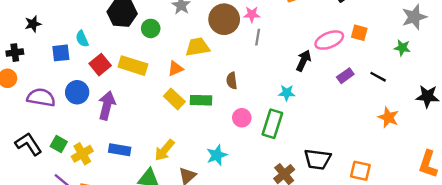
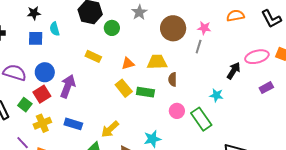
pink star: (252, 14) -> (204, 28), moved
black star: (33, 24) -> (34, 13), moved
yellow trapezoid: (197, 47) -> (157, 62), moved
red square: (100, 65) -> (42, 94), moved
yellow rectangle: (133, 66) -> (93, 56), size x0.7
green rectangle: (272, 124) -> (201, 119), turned -60
green square: (59, 144) -> (25, 105), moved

